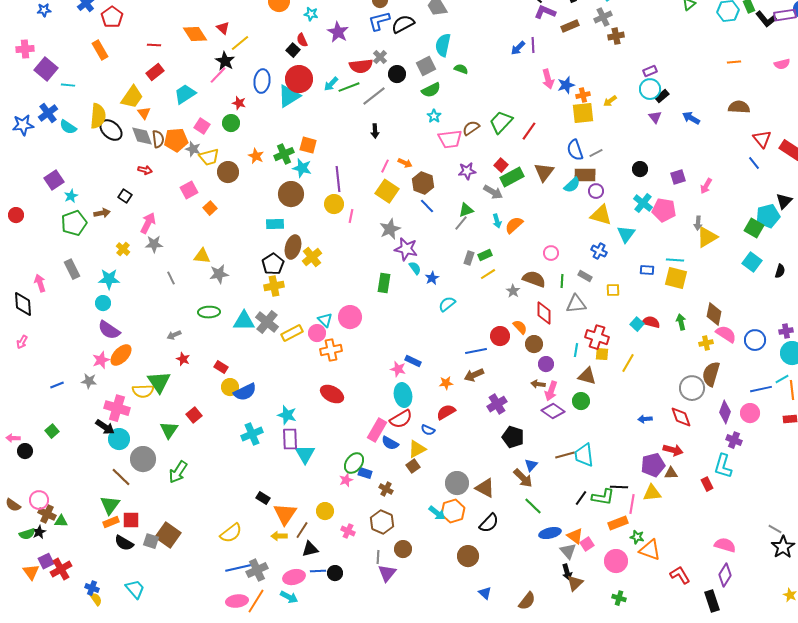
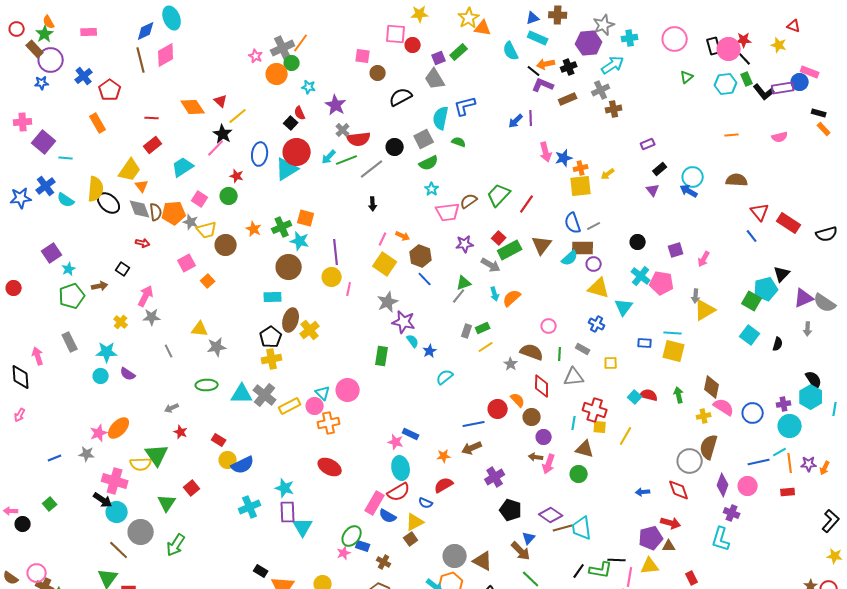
blue L-shape: (379, 21) -> (465, 106), moved
gray cross: (380, 57) -> (343, 130), moved
cyan circle: (650, 89) -> (693, 177), moved
purple semicircle: (109, 330) -> (128, 374), moved, size x0.7
purple diamond: (553, 411) -> (551, 515), moved
red rectangle: (707, 484) -> (692, 578), moved

